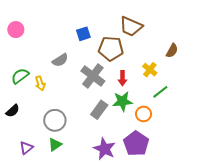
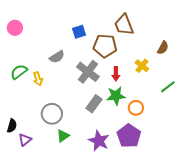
brown trapezoid: (131, 26) -> (124, 25), turned 45
green line: (160, 92) -> (168, 87), moved
black semicircle: (13, 111) -> (12, 126), moved, turned -32
green triangle: (55, 145) -> (63, 136), moved

